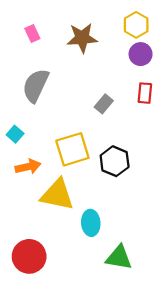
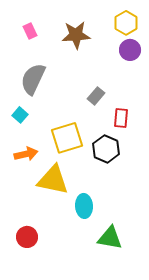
red rectangle: (145, 93) -> (121, 118), moved
cyan square: (15, 134) -> (20, 115), moved
red circle: (29, 256) -> (27, 237), size x0.7

